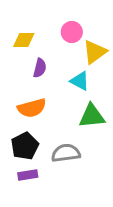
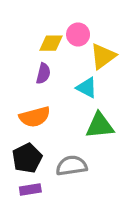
yellow diamond: (24, 40) -> (51, 43), moved

